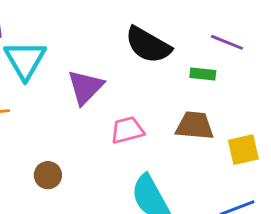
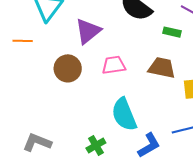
brown circle: (48, 175) -> (68, 68), moved, size x1.4

